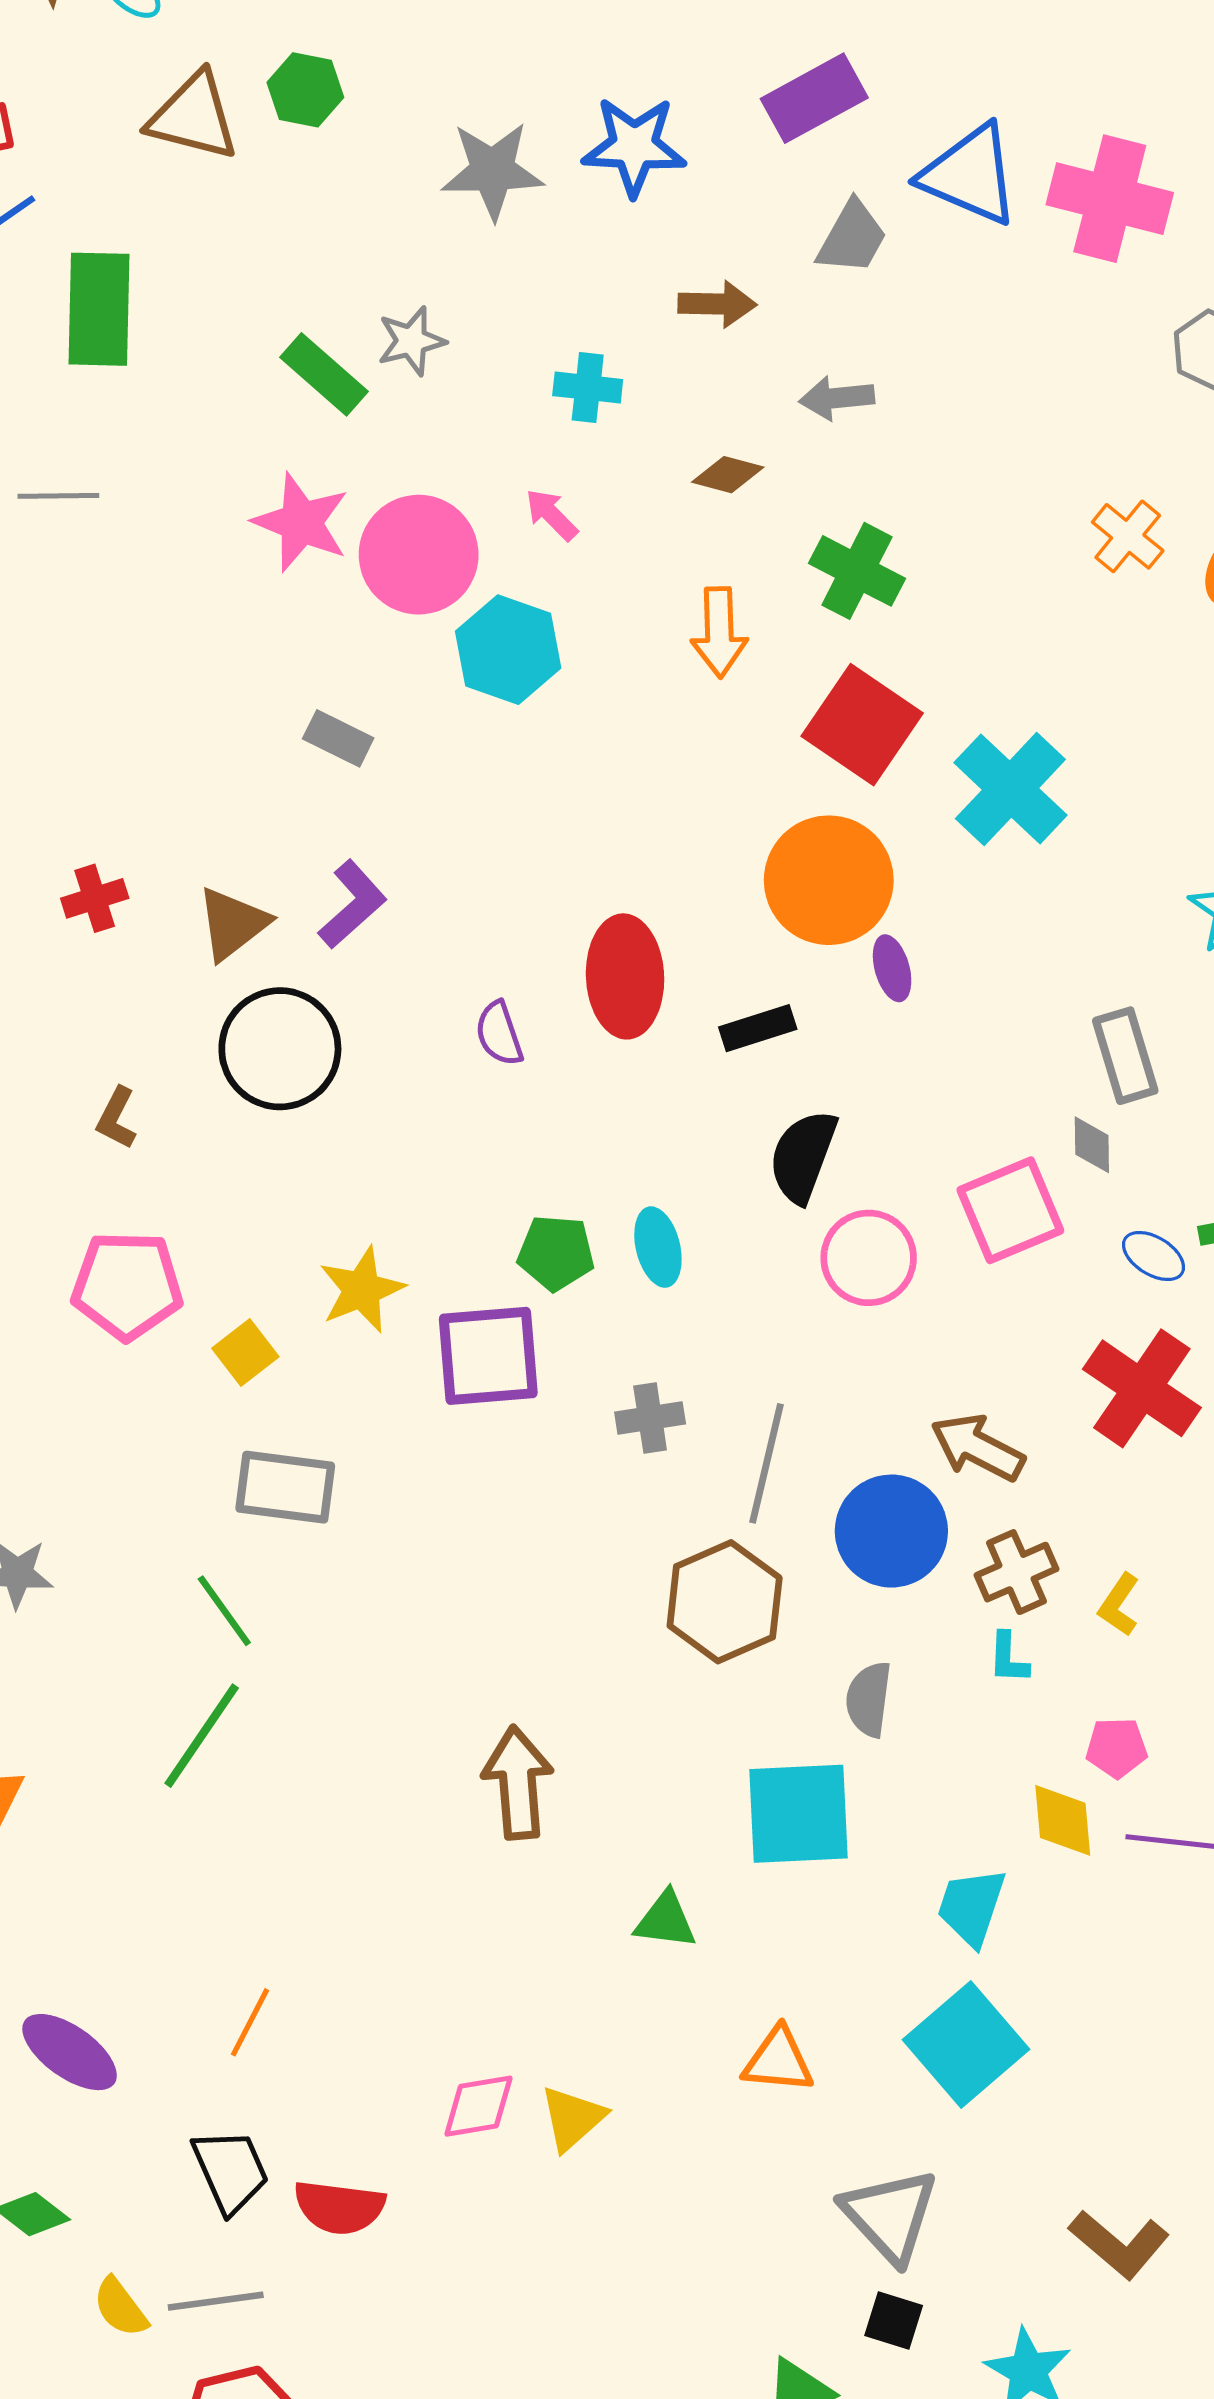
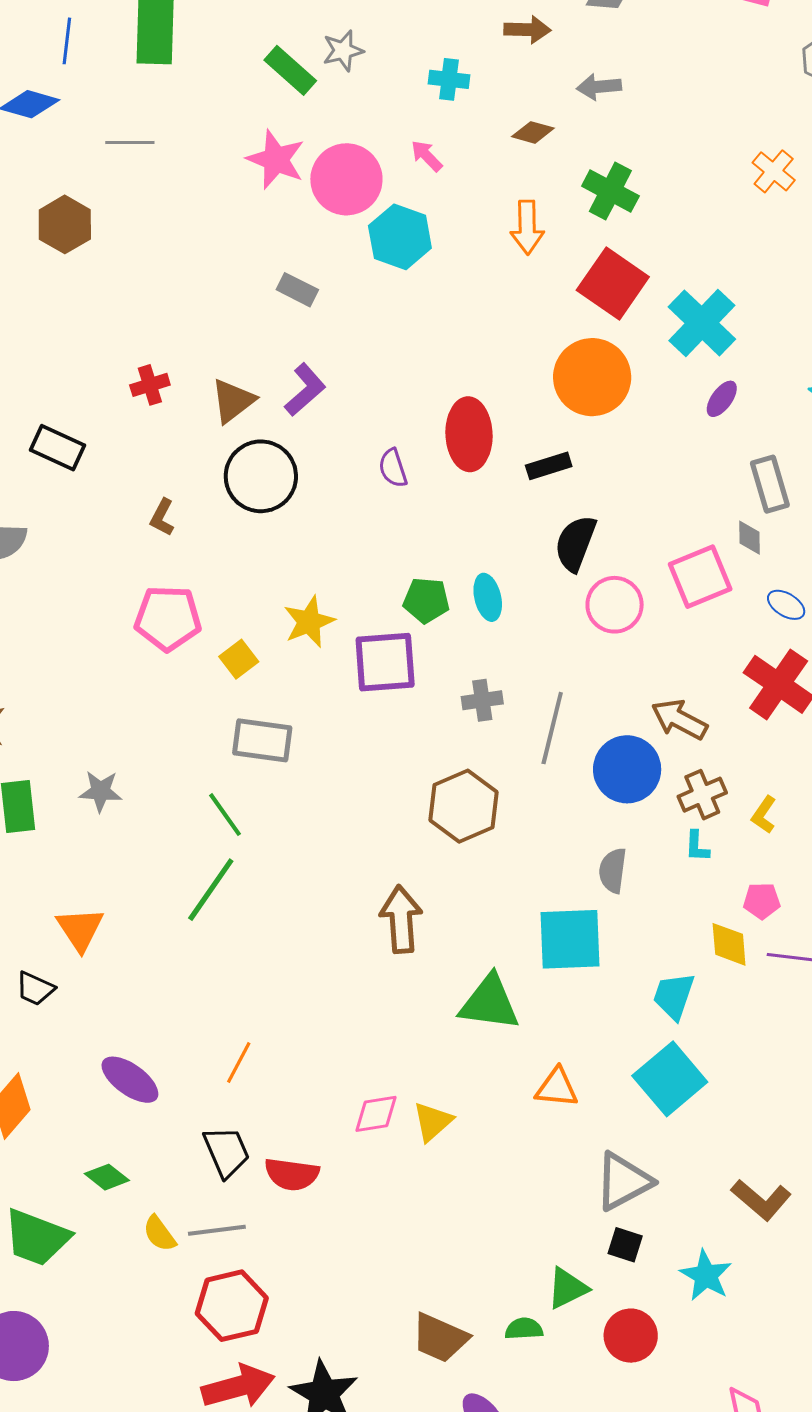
purple ellipse: (892, 968) -> (722, 399), moved, turned 51
brown hexagon: (725, 1602) -> (464, 806), moved
green triangle: (666, 1920) -> (489, 1003), size x1.6
gray triangle: (890, 2215) -> (623, 1181), turned 44

